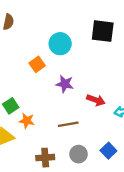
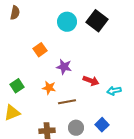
black square: (103, 31) -> (97, 21), turned 30
cyan circle: (60, 44) -> (67, 22), moved
orange star: (27, 121) -> (49, 88), moved

